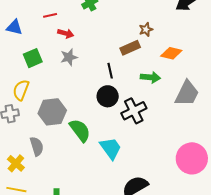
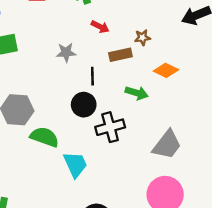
red arrow: (66, 33) -> (100, 27), moved
gray star: (69, 57) -> (66, 52), moved
gray trapezoid: (187, 93) -> (167, 145), moved
green semicircle: (80, 130) -> (44, 137), turned -45

